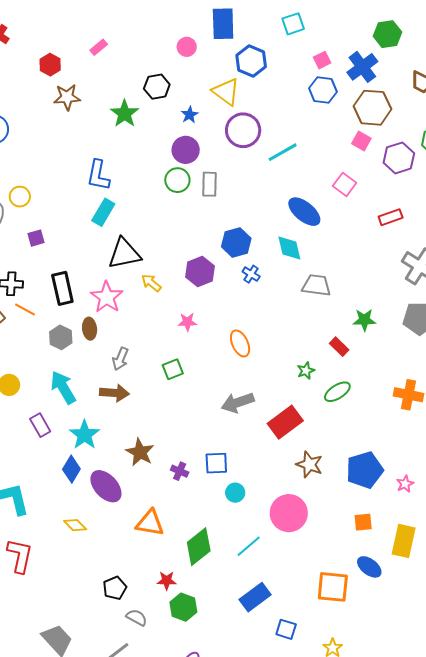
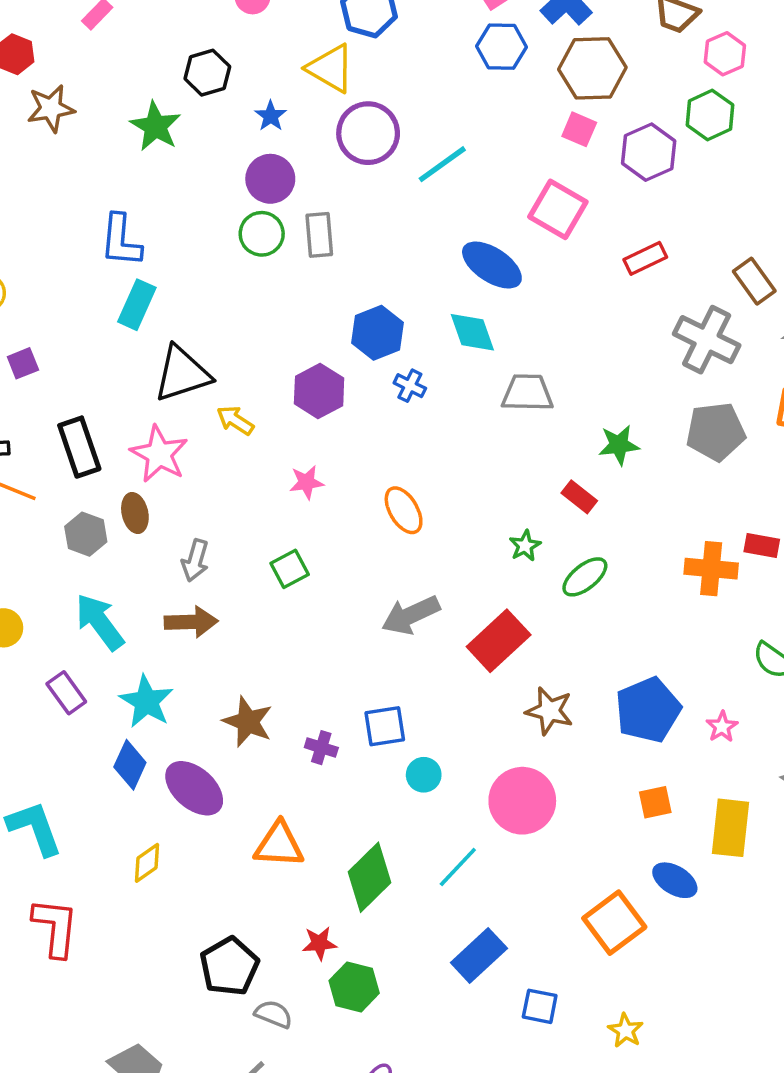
pink square: (345, 184) -> (558, 209), size x1.4
yellow diamond: (75, 525) -> (147, 863), turned -75
orange square: (333, 587) -> (614, 923), turned -36
black pentagon: (115, 588) -> (229, 966), size x1.4

